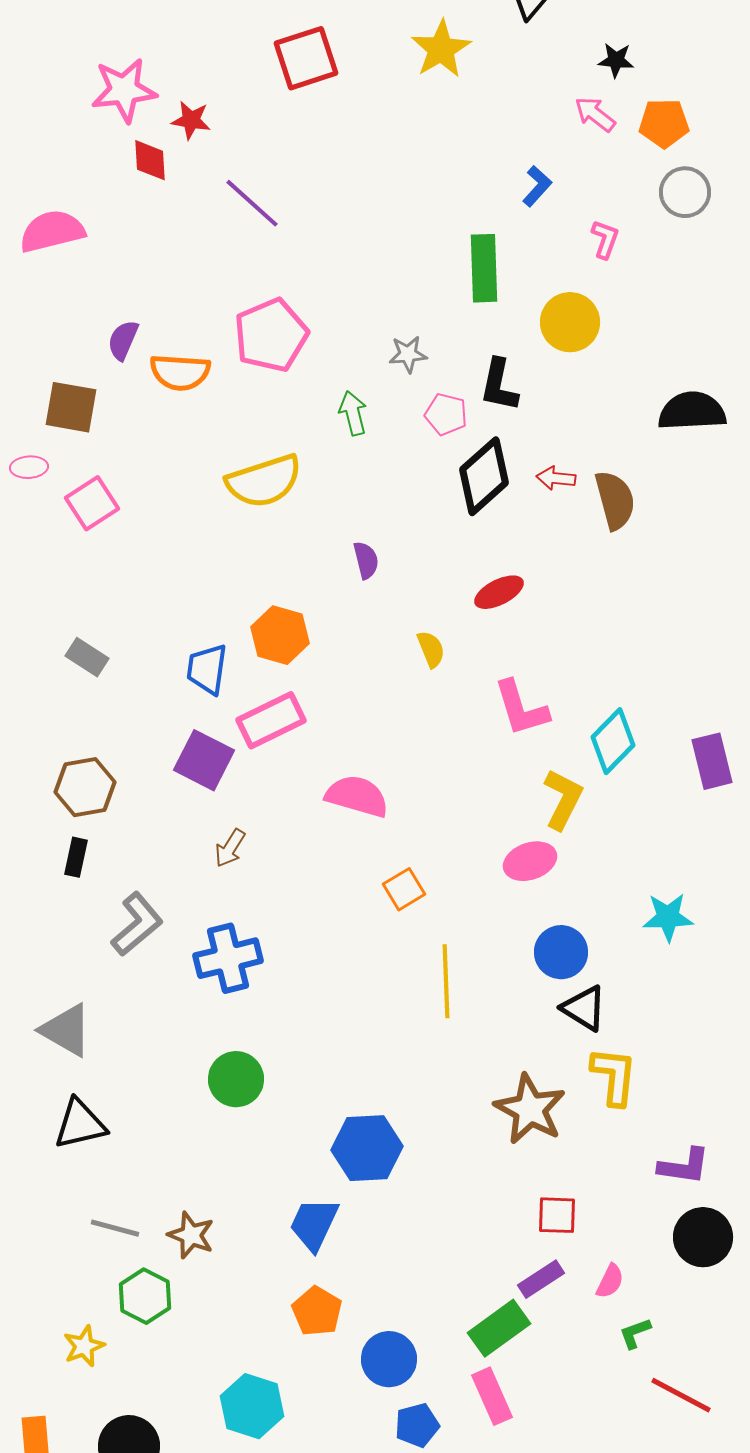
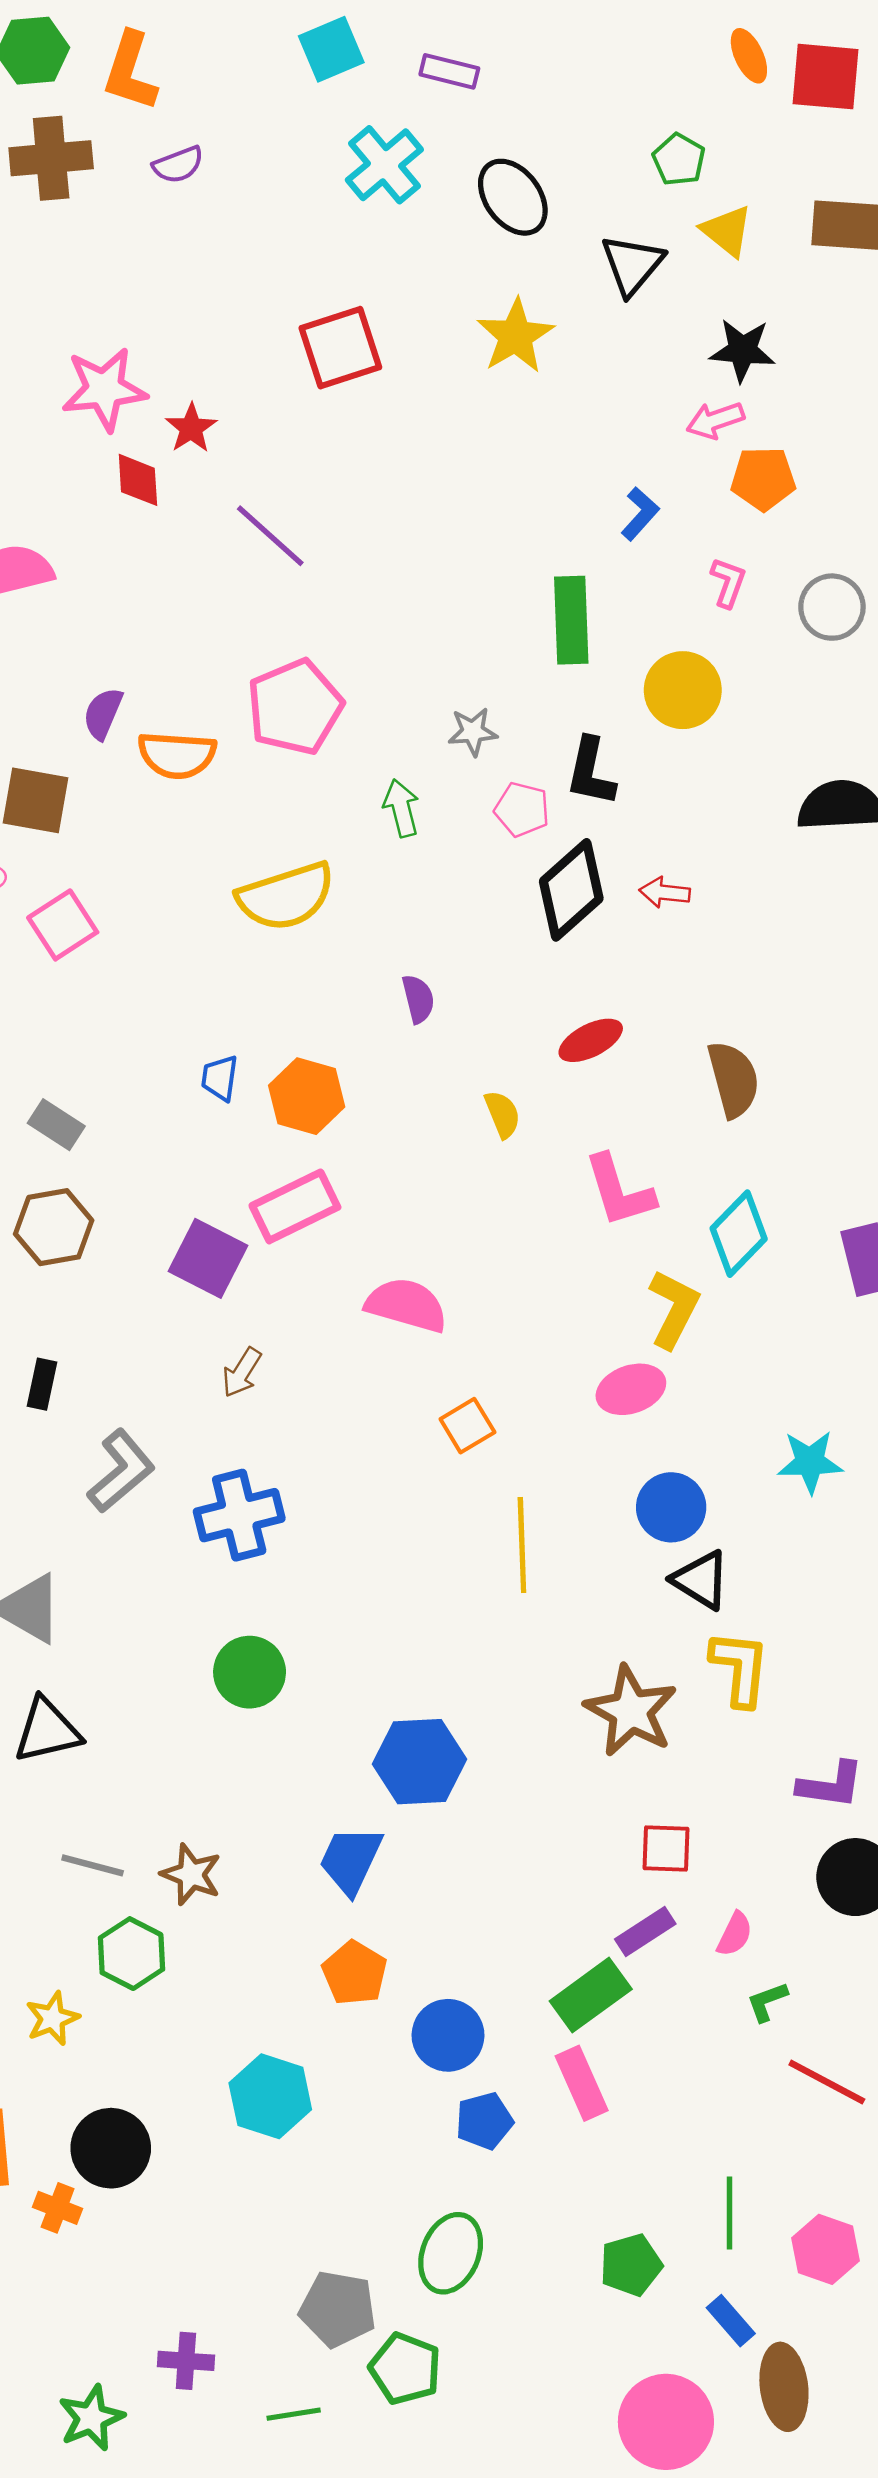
black star: (616, 60) -> (742, 350), size x1.4
pink arrow: (595, 114) -> (715, 420), turned -57
red star: (191, 120) -> (191, 428), turned 30
orange pentagon: (664, 123) -> (763, 479), moved
gray circle: (685, 192) -> (832, 607), moved
brown semicircle: (615, 500) -> (733, 1079), moved
blue trapezoid: (207, 669) -> (220, 1078), moved, size x0.7
brown hexagon: (85, 787) -> (54, 1227), moved

